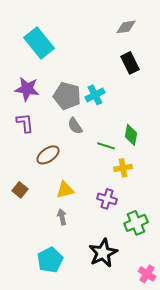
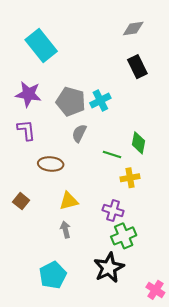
gray semicircle: (75, 126) -> (79, 133), turned 60
brown ellipse: (48, 155) -> (51, 164), turned 40
green cross: (136, 223) -> (124, 236), moved

